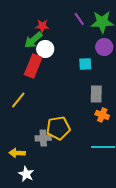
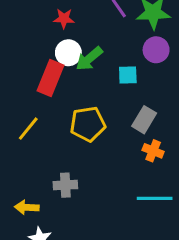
green arrow: (33, 40) -> (89, 59), moved
gray rectangle: (96, 94) -> (144, 120), turned 30
yellow pentagon: (58, 128) -> (88, 124), moved

